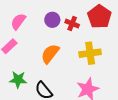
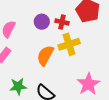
yellow cross: (90, 53) -> (69, 44), moved

